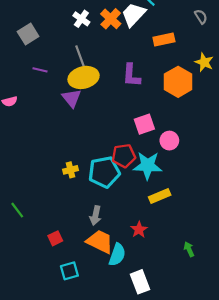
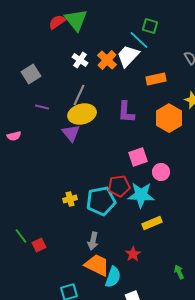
gray line: (80, 57) -> (79, 95), turned 45
red square: (55, 238) -> (39, 245), moved

